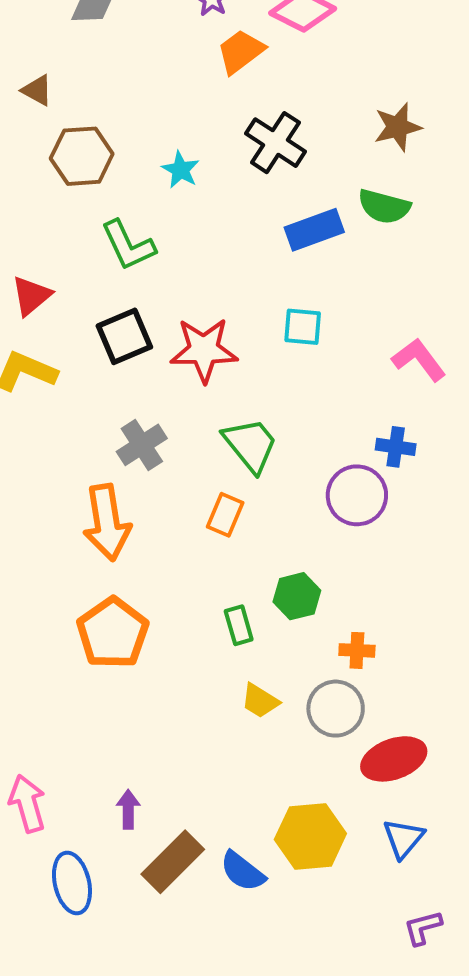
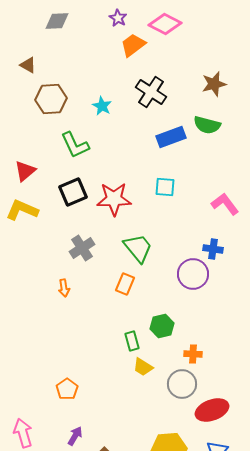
orange arrow: (107, 522) -> (64, 288), size x0.5
orange pentagon: (113, 633) -> (67, 389), moved, size x0.6
yellow trapezoid: (260, 701) -> (143, 367), moved
purple arrow: (128, 809) -> (75, 436), turned 30

